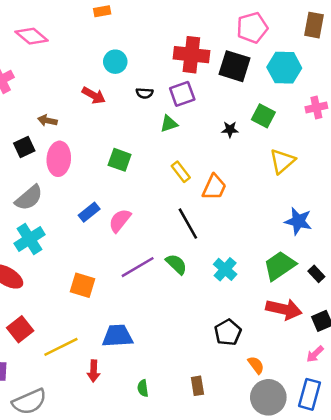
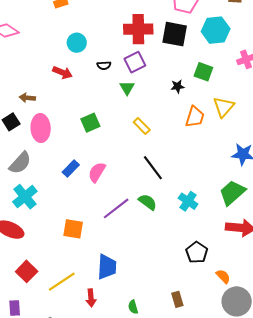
green triangle: (169, 124) -> (127, 88), turned -35
green square: (120, 160) -> (90, 123), turned -36
orange trapezoid: (214, 187) -> (195, 117), moved
blue trapezoid: (118, 336) -> (107, 267), turned 104

